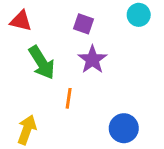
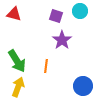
cyan circle: (139, 15) -> (80, 11), moved
green arrow: (42, 63) -> (17, 61), moved

